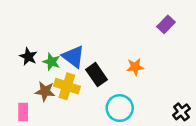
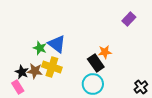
black star: (28, 57) -> (22, 72), moved
black rectangle: (97, 75) -> (96, 63), moved
pink rectangle: (23, 112) -> (18, 87), turned -32

